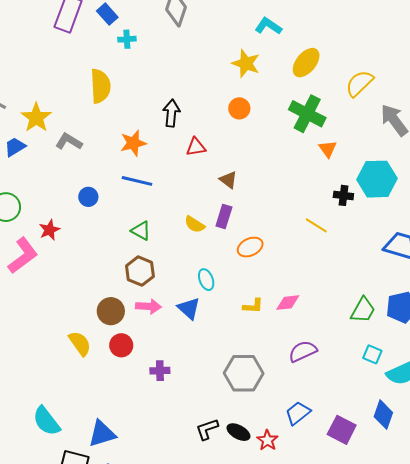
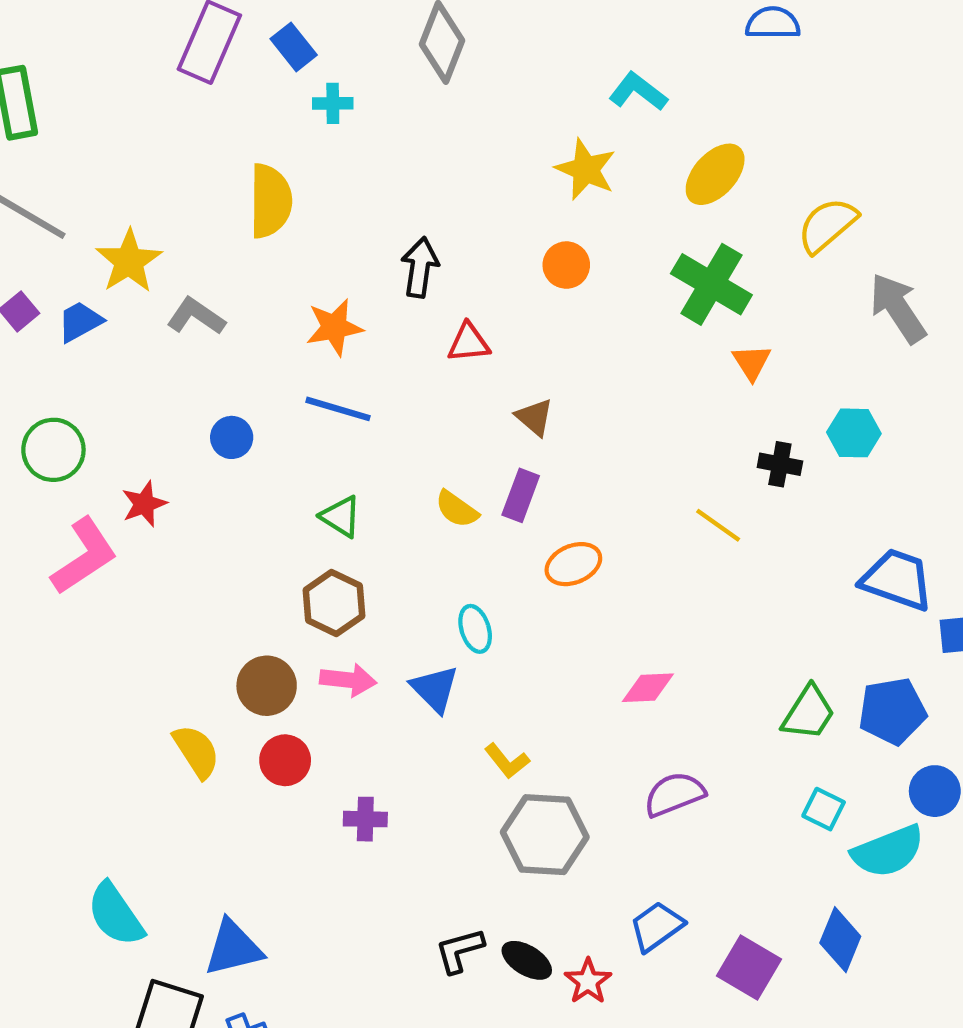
cyan hexagon: (377, 179) -> (854, 433), size x0.6
yellow L-shape: (253, 306) -> (507, 761), moved, turned 45

